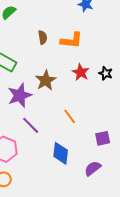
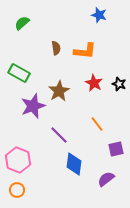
orange line: (70, 116) -> (97, 124), moved
purple line: (31, 125) -> (59, 135), moved

